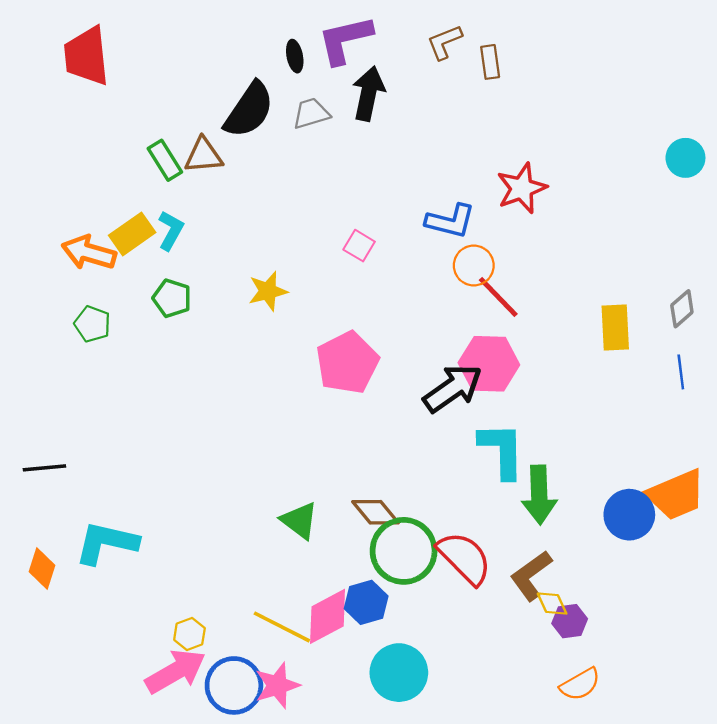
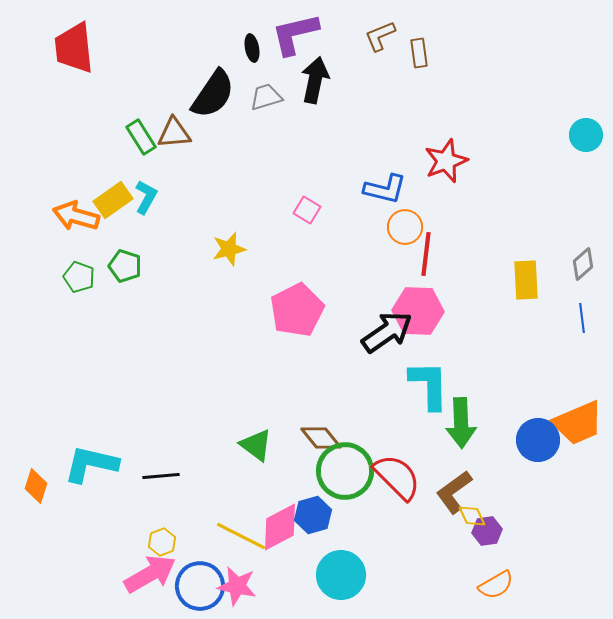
red line: (498, 297) -> (426, 254), turned 51
green pentagon: (172, 298) -> (125, 266), moved
black line: (44, 468) -> (161, 476), moved
pink star: (277, 685) -> (237, 586), turned 30

